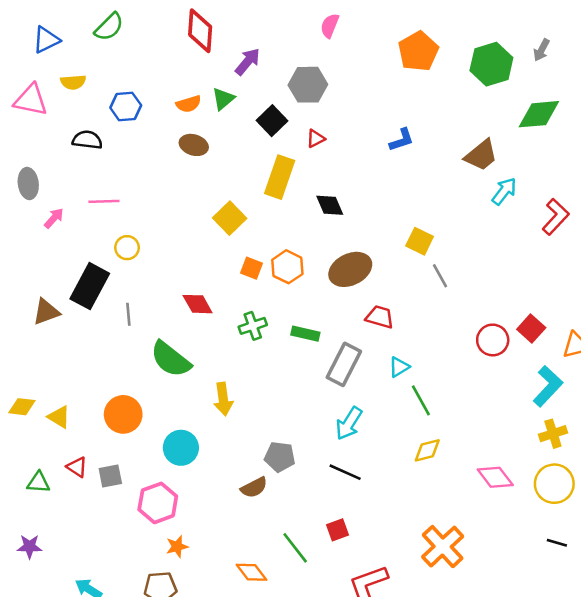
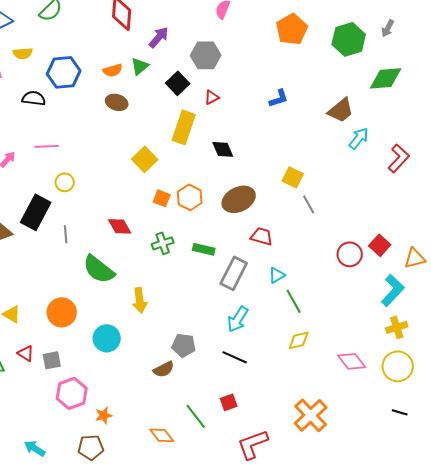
blue hexagon: (126, 106) -> (64, 72), size x1.4
pink hexagon: (158, 503) -> (72, 393), moved

